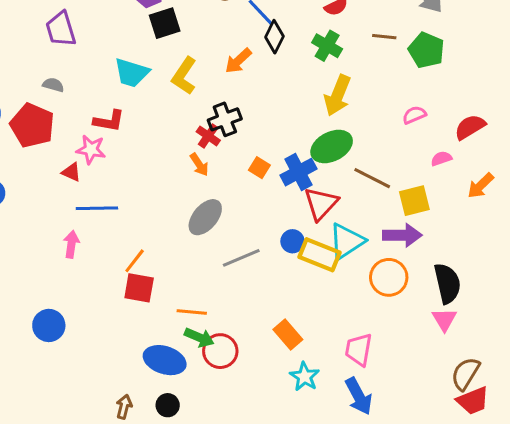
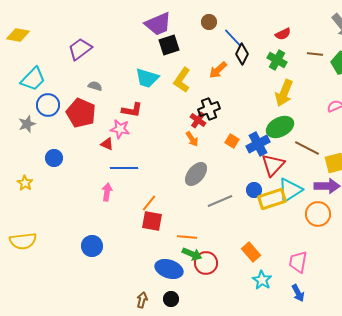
purple trapezoid: (61, 29) -> (80, 49), moved, turned 70
yellow rectangle: (320, 255) -> (272, 199), turned -40
blue arrow: (359, 396) -> (298, 293), size x0.7

